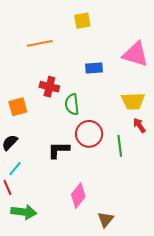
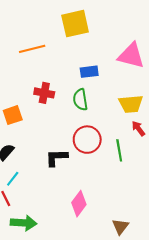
yellow square: (82, 21) -> (75, 24), size x1.6
green semicircle: (72, 104) -> (80, 100), moved
brown triangle: (106, 219) -> (120, 227), moved

